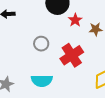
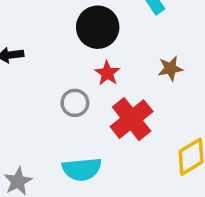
red star: (75, 20) -> (107, 73), moved

